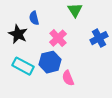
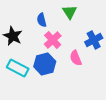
blue semicircle: (34, 18) -> (42, 20), moved
pink semicircle: (68, 78) -> (76, 58), moved

